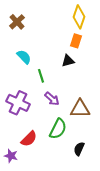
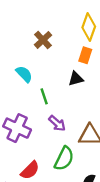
brown cross: (17, 22) -> (43, 40), moved

